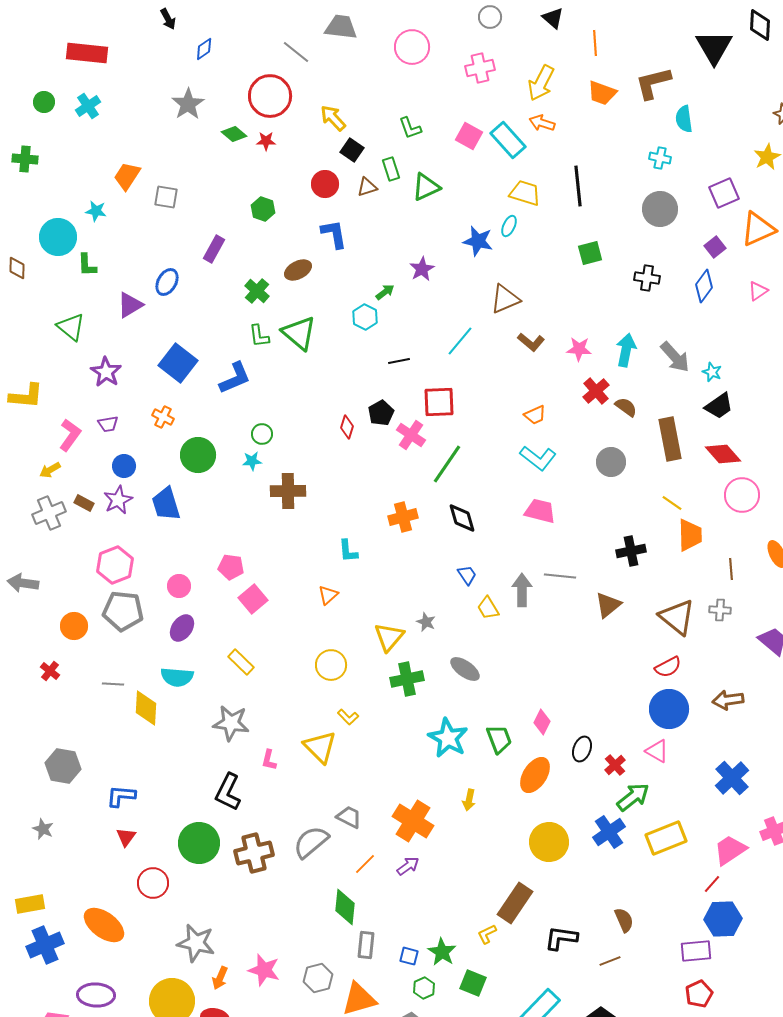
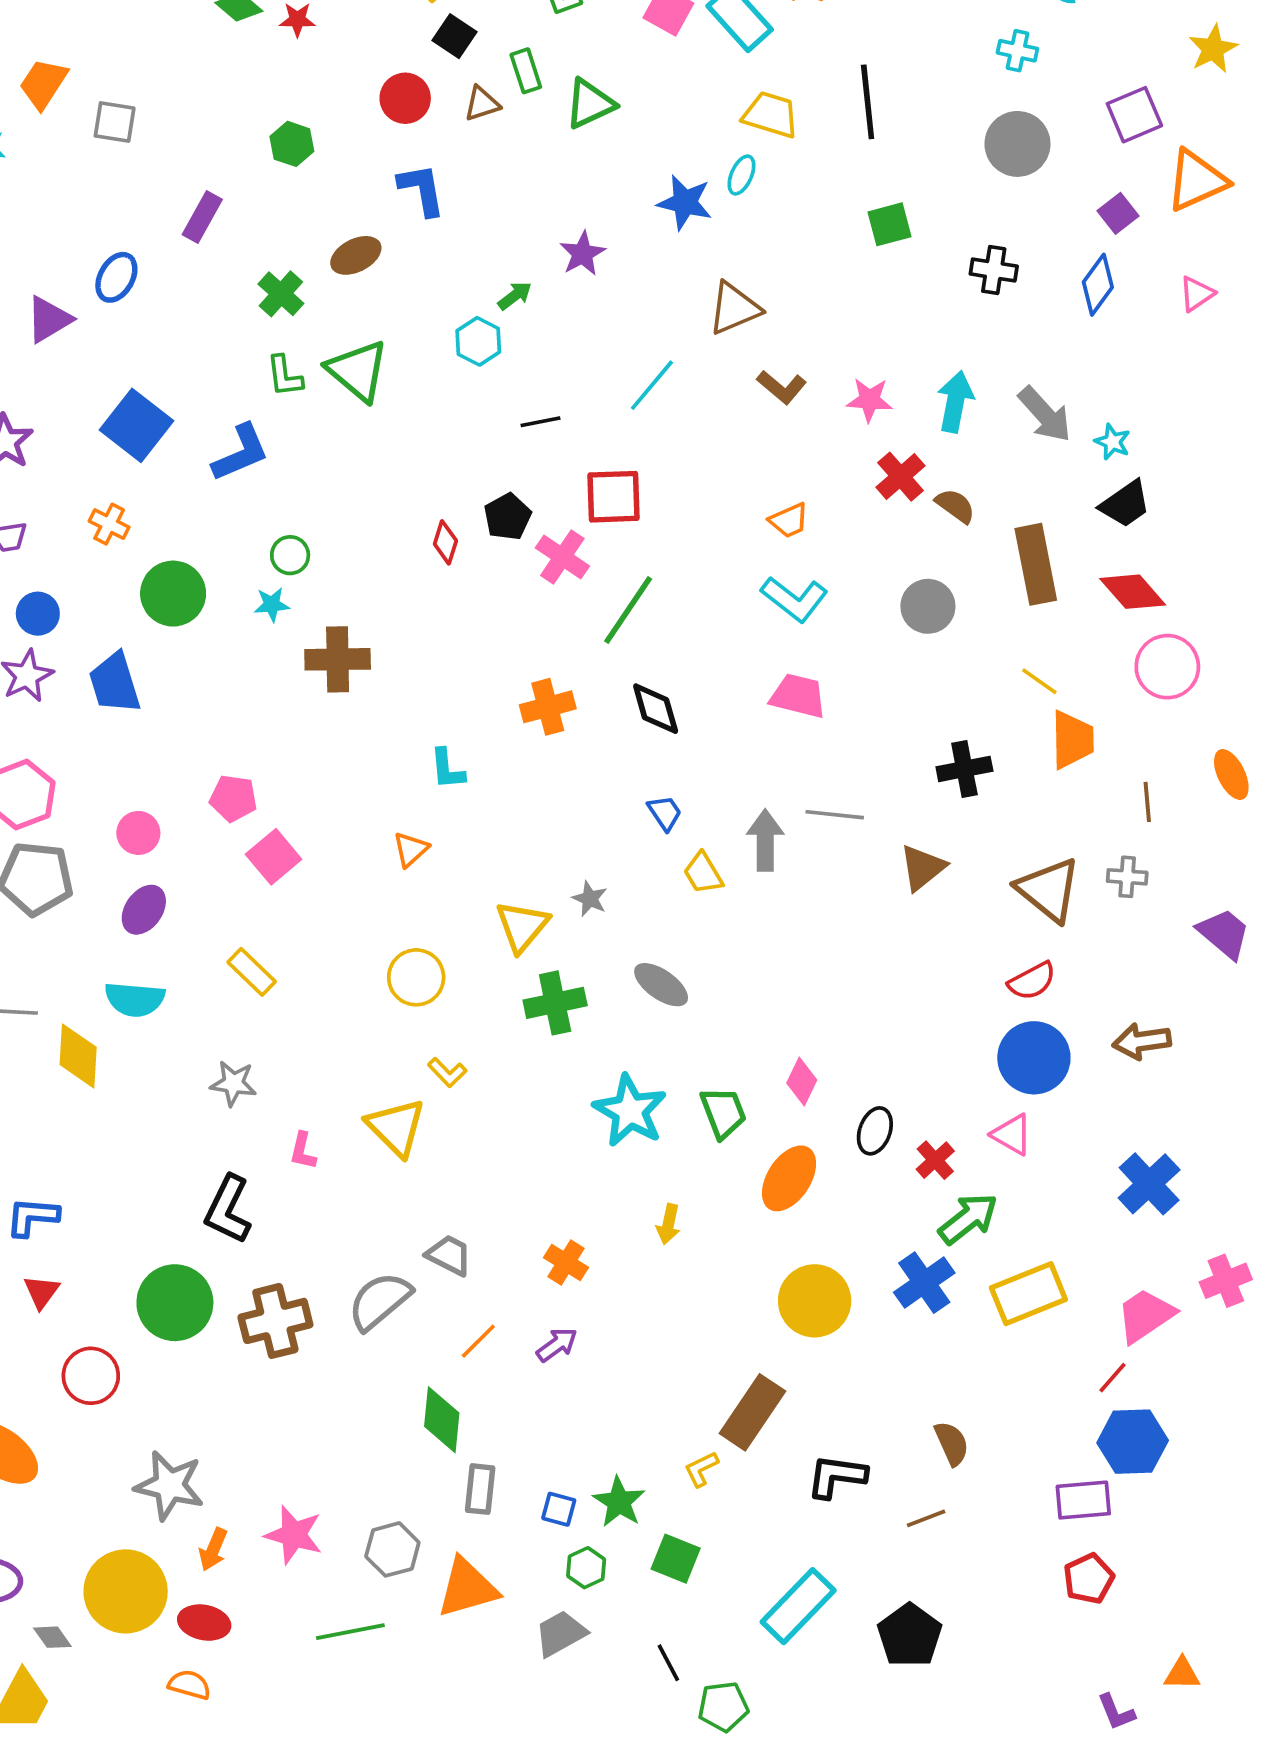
gray star: (231, 723) -> (233, 1083), size x0.7
orange cross: (413, 821) -> (566, 1262), size x0.6

